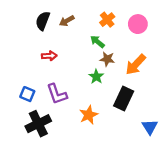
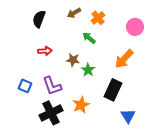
brown arrow: (67, 21) -> (74, 13), moved
pink circle: (138, 24) -> (135, 27), moved
brown star: (107, 59) -> (73, 60), moved
black cross: (38, 124) -> (51, 113), moved
blue triangle: (150, 127) -> (128, 116), moved

